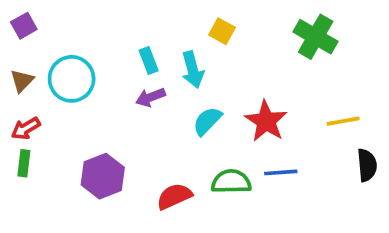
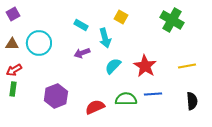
cyan rectangle: (149, 61) -> (81, 25), moved, turned -40
brown triangle: (22, 81) -> (12, 44), turned 48
black semicircle: (367, 165) -> (192, 101), moved

